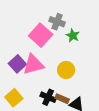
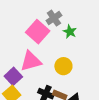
gray cross: (57, 22) -> (54, 18), turned 35
purple square: (17, 64) -> (13, 76), moved

